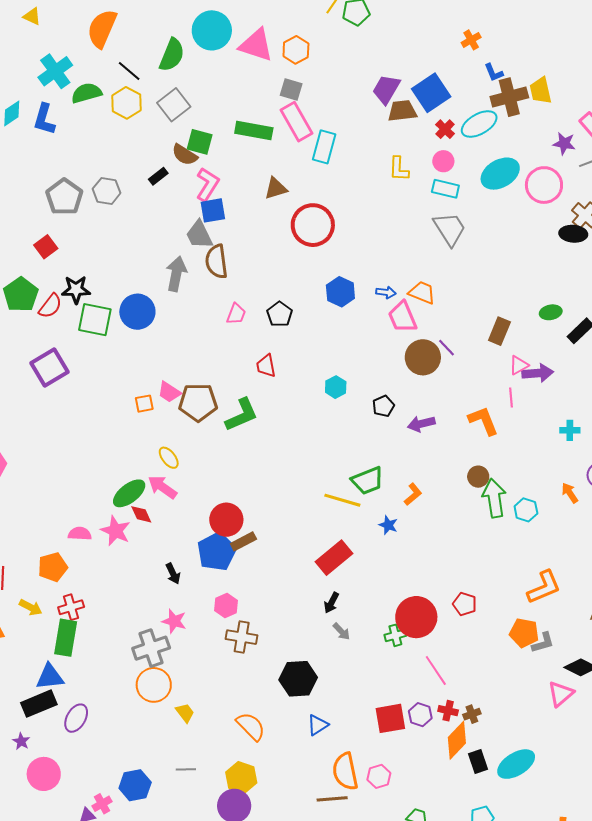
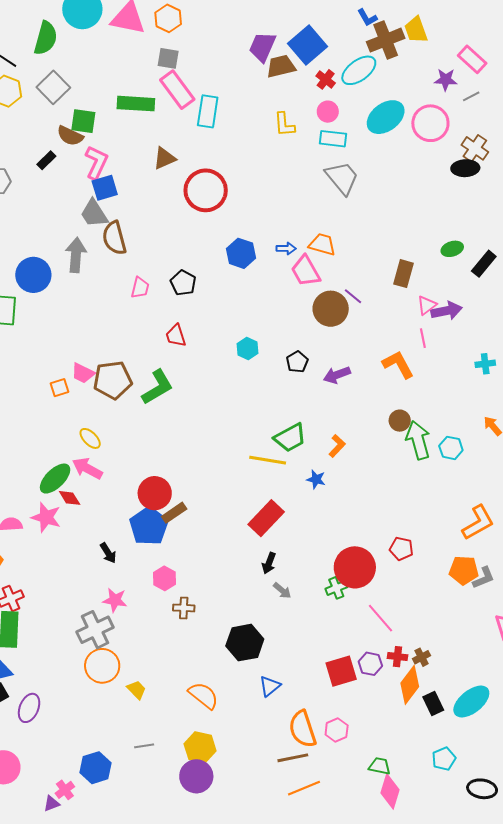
blue circle: (137, 312) -> (33, 275), moved
brown cross: (242, 637) -> (184, 608), size x0.7

